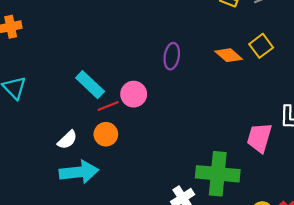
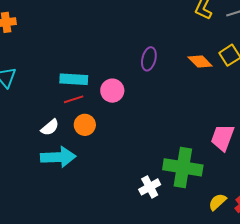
cyan rectangle: (90, 85) -> (74, 79), turned -44
red line: (108, 106) -> (74, 99), moved

